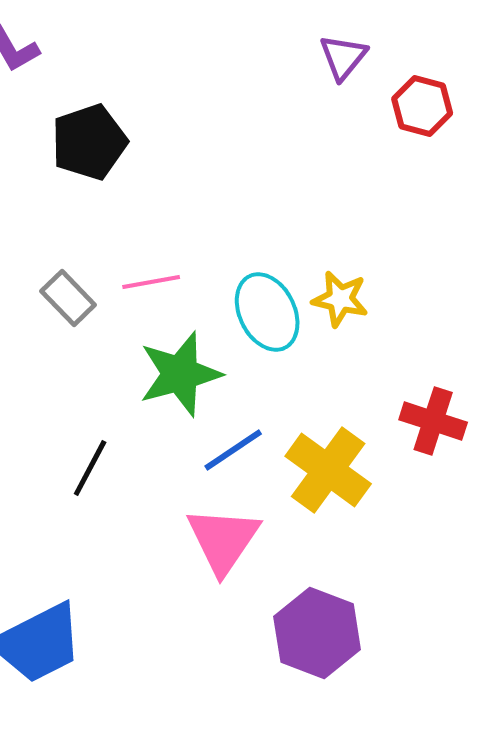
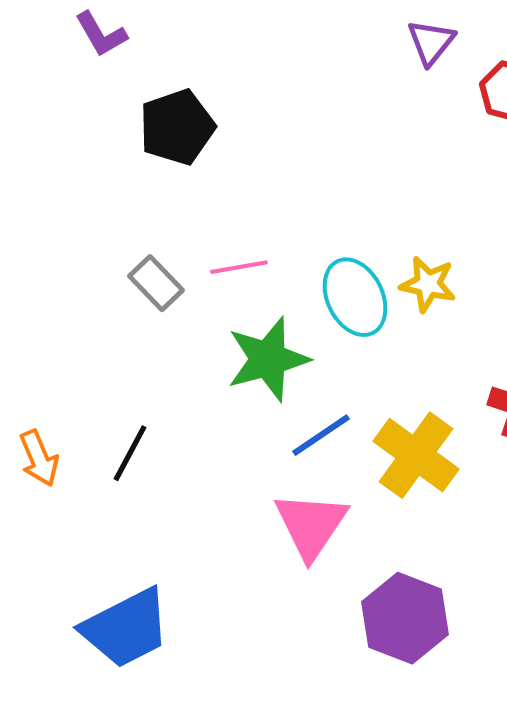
black line: (90, 468) -> (130, 453), moved

